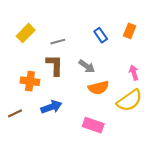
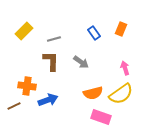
orange cross: (30, 81) -> (27, 86), moved
orange semicircle: (98, 88) -> (93, 93), moved
pink rectangle: (93, 125) -> (101, 117), moved

